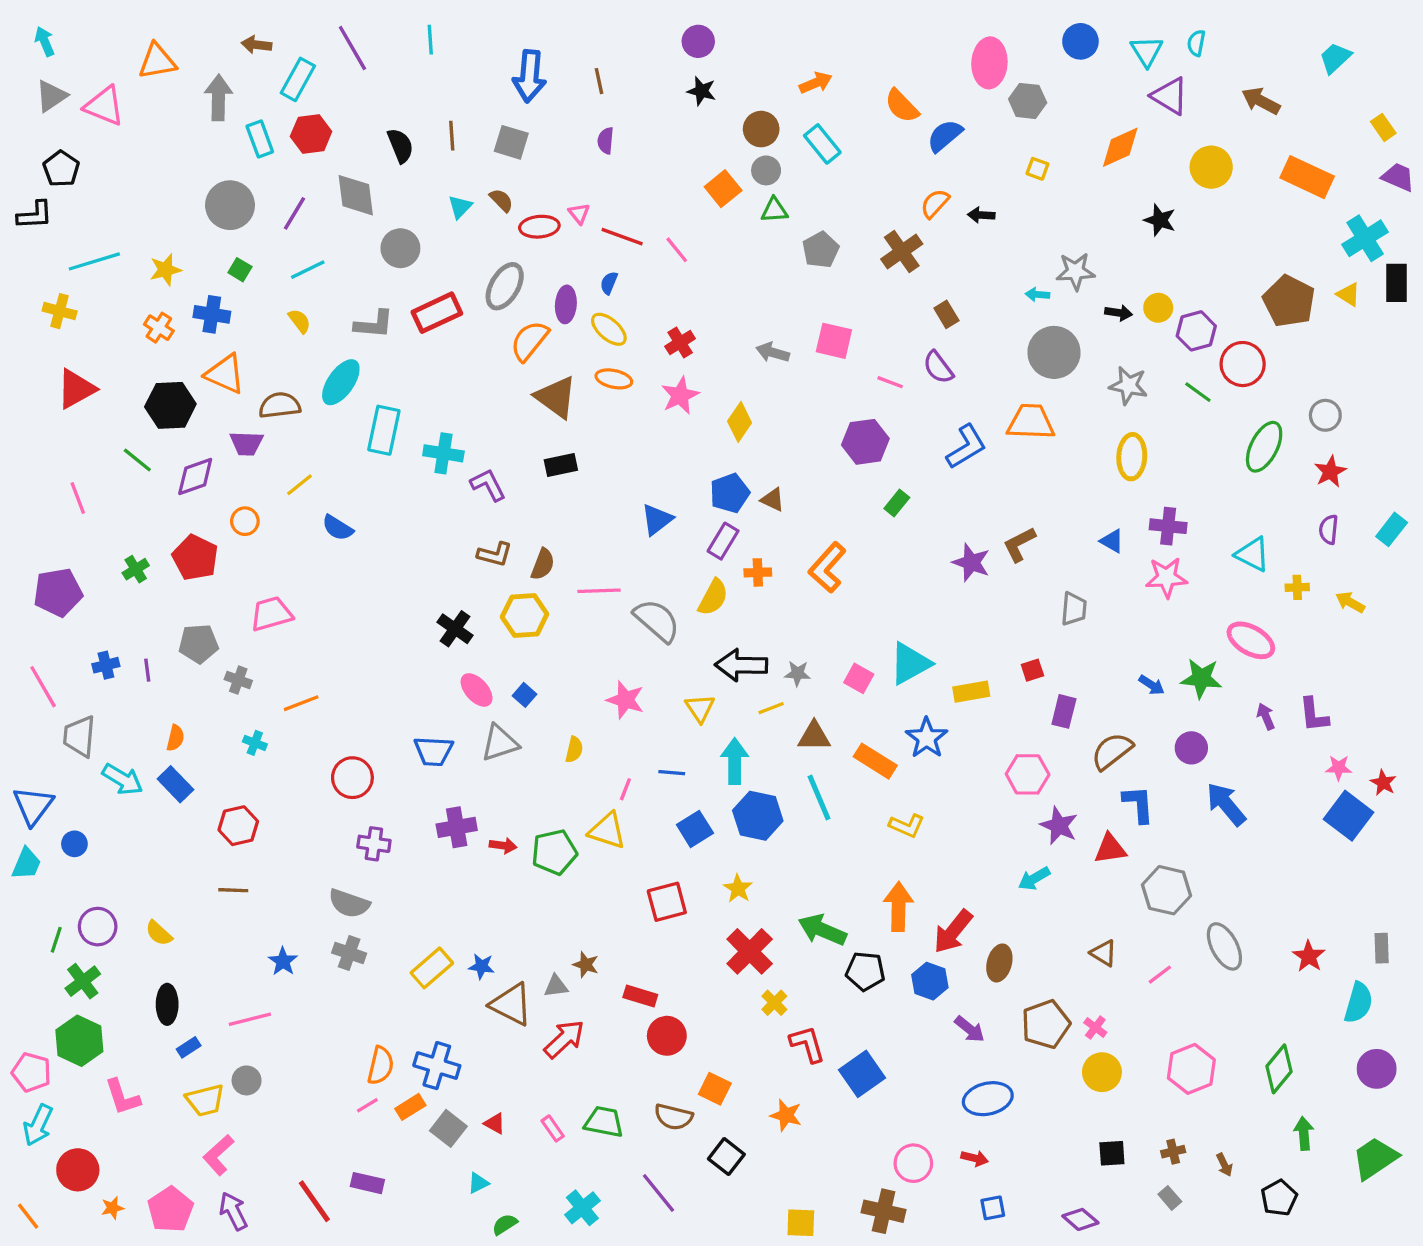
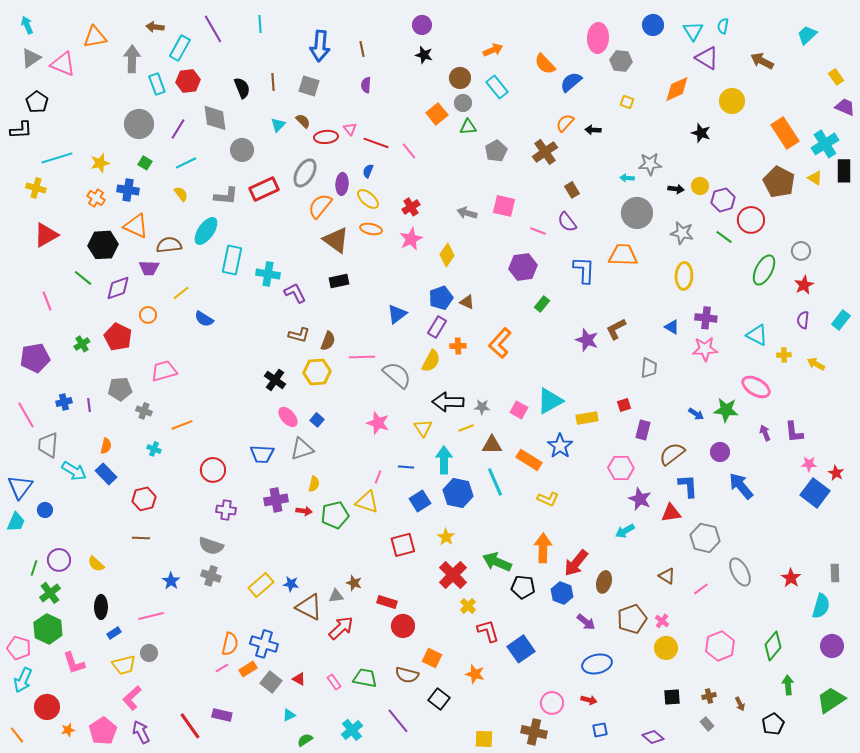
orange rectangle: (1307, 177) -> (785, 133), moved, turned 32
blue L-shape: (966, 447) -> (584, 270), turned -56
yellow semicircle: (574, 750) -> (314, 484), moved

